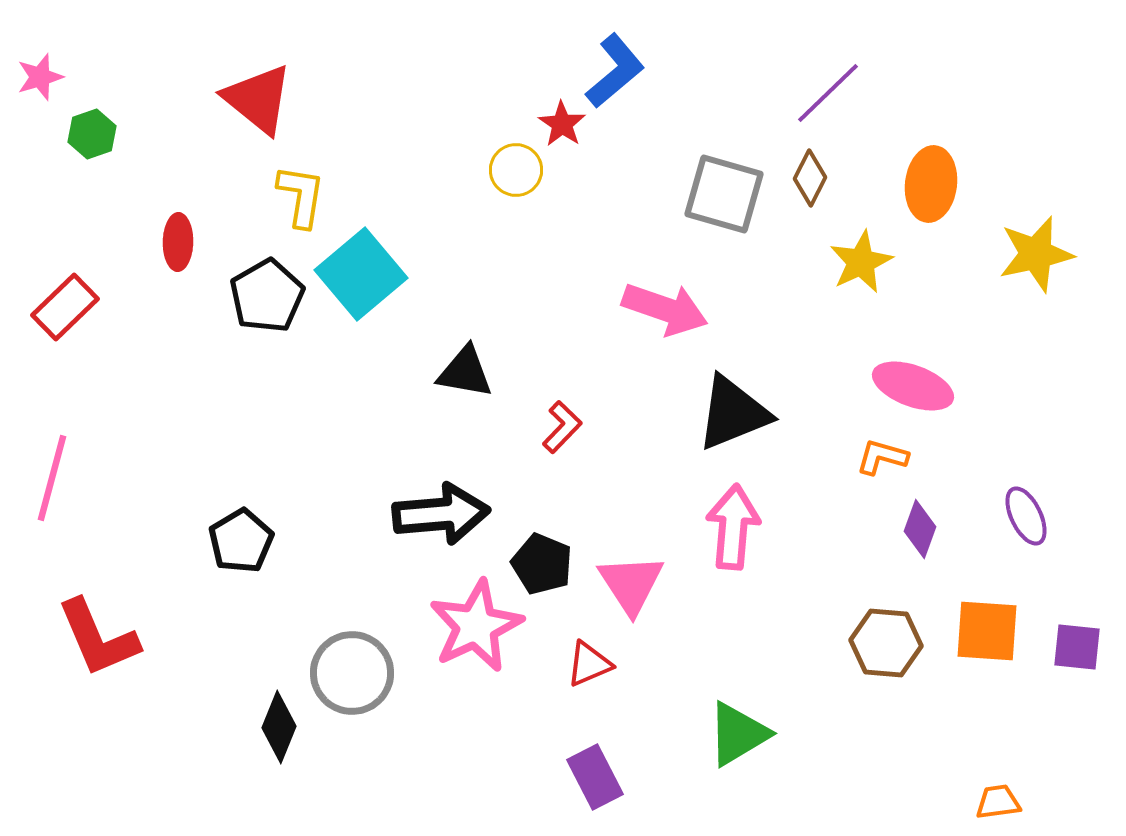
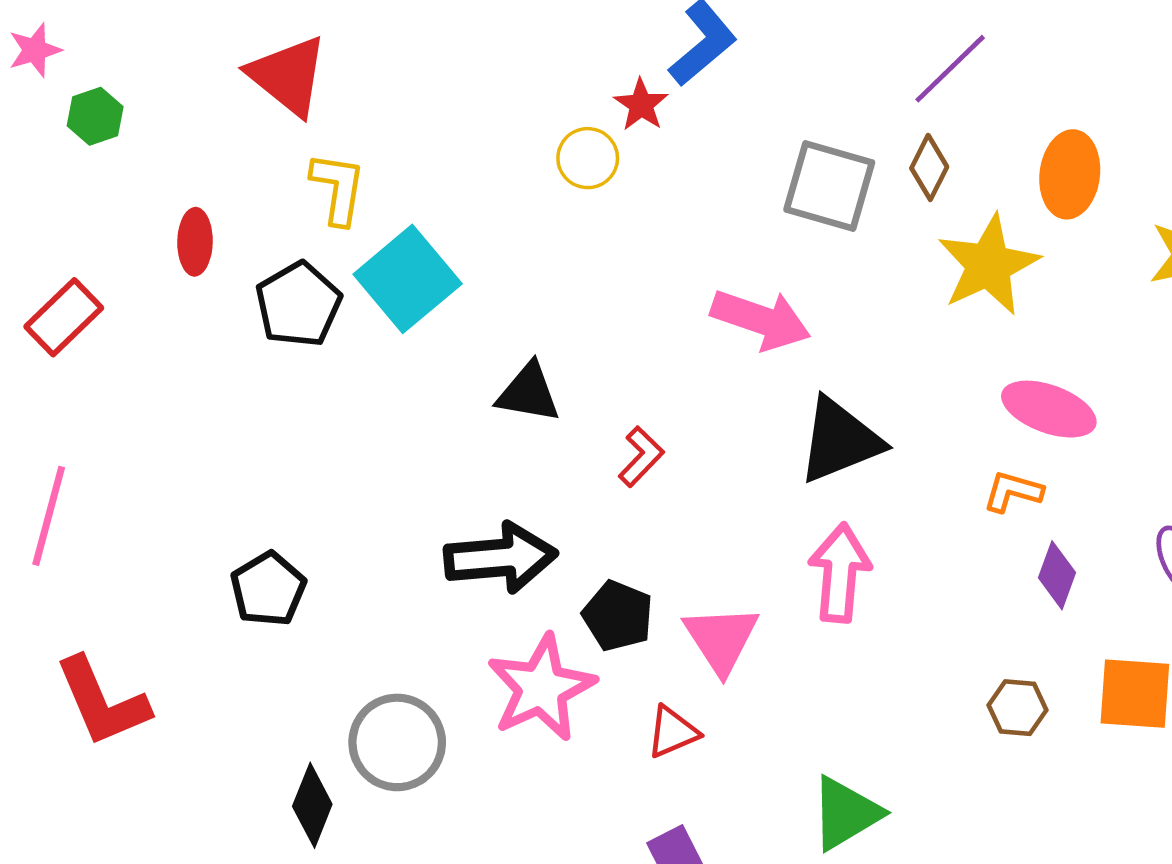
yellow star: (861, 262) -> (988, 265), size x1.4
brown hexagon: (886, 643) -> (1018, 708), size x0.7

